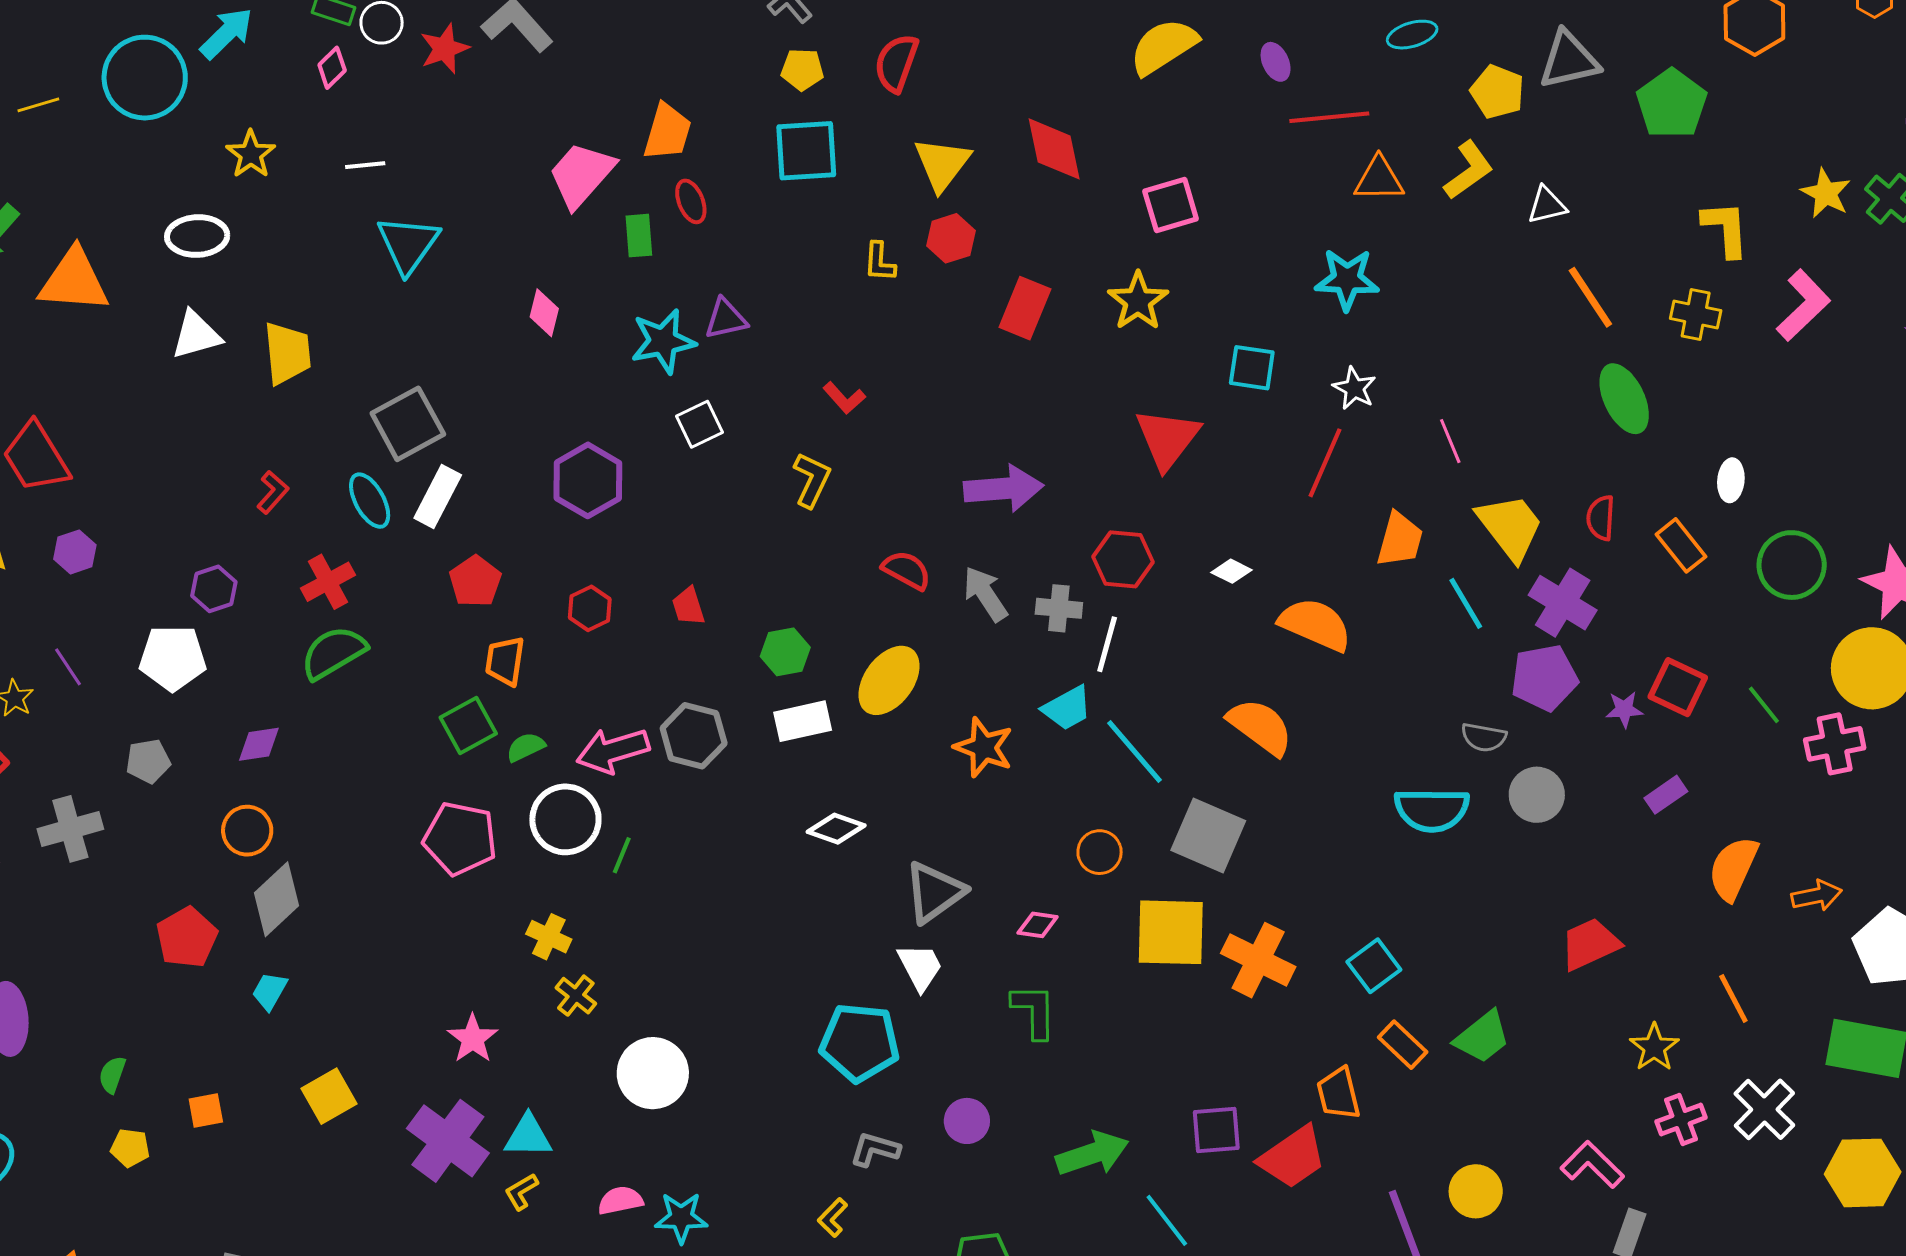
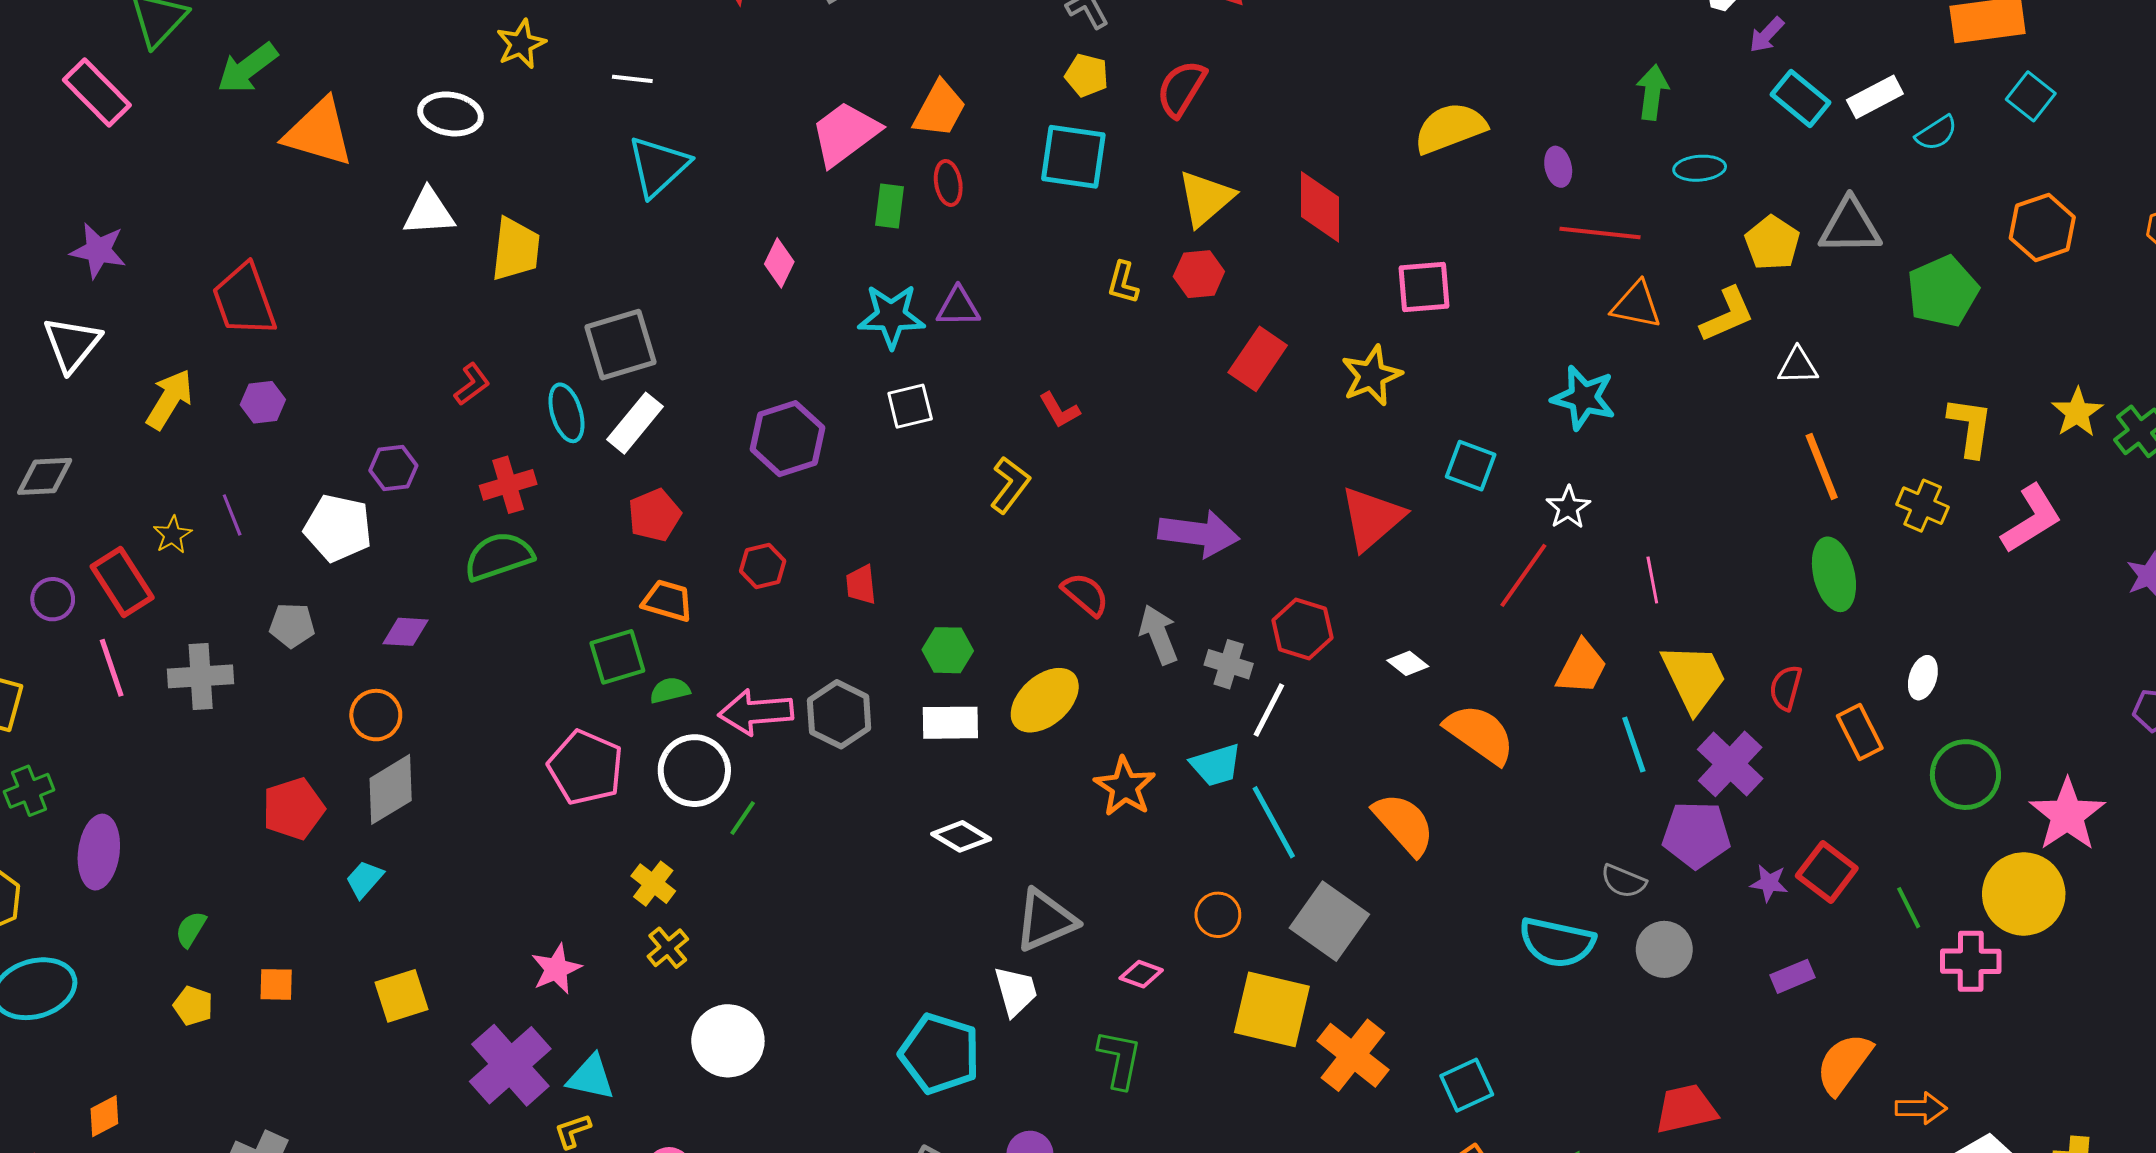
orange trapezoid: (505, 661) -> (667, 601), turned 86

